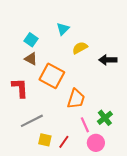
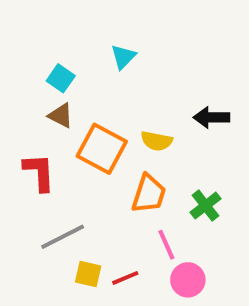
yellow semicircle: (80, 48) -> (157, 141), moved, turned -140
green cross: (105, 118) -> (206, 206), moved
red line: (64, 142) -> (125, 278), turned 32

